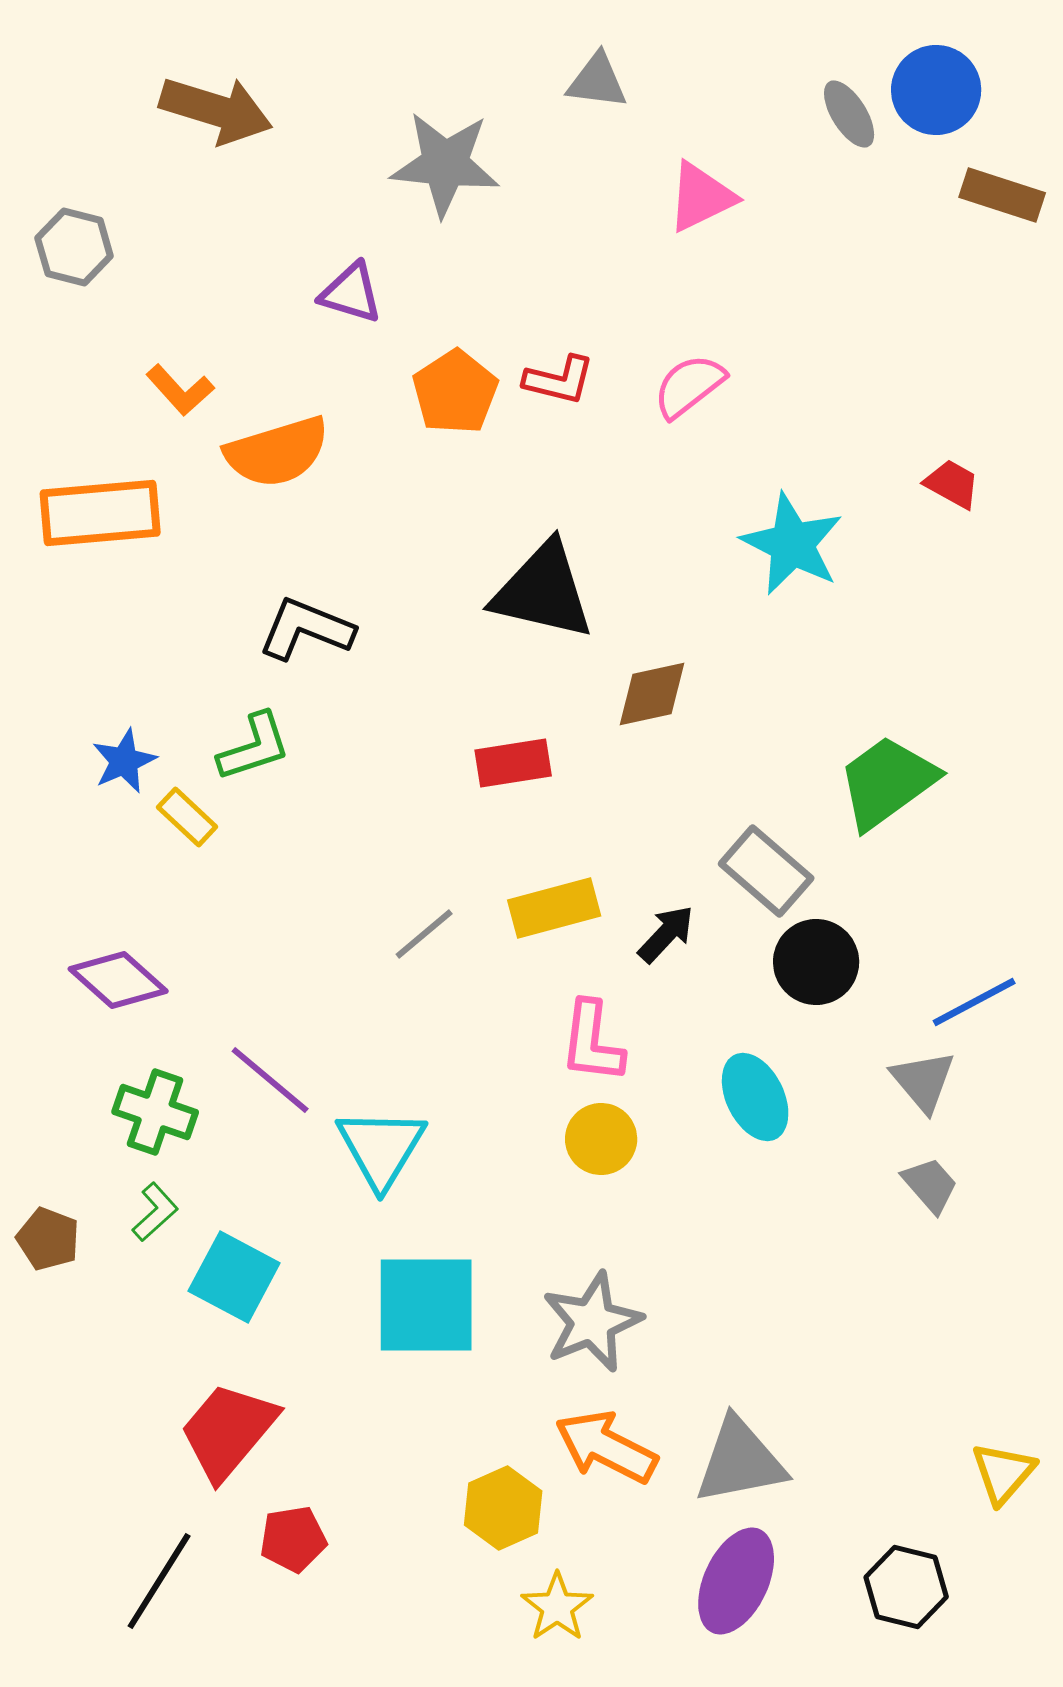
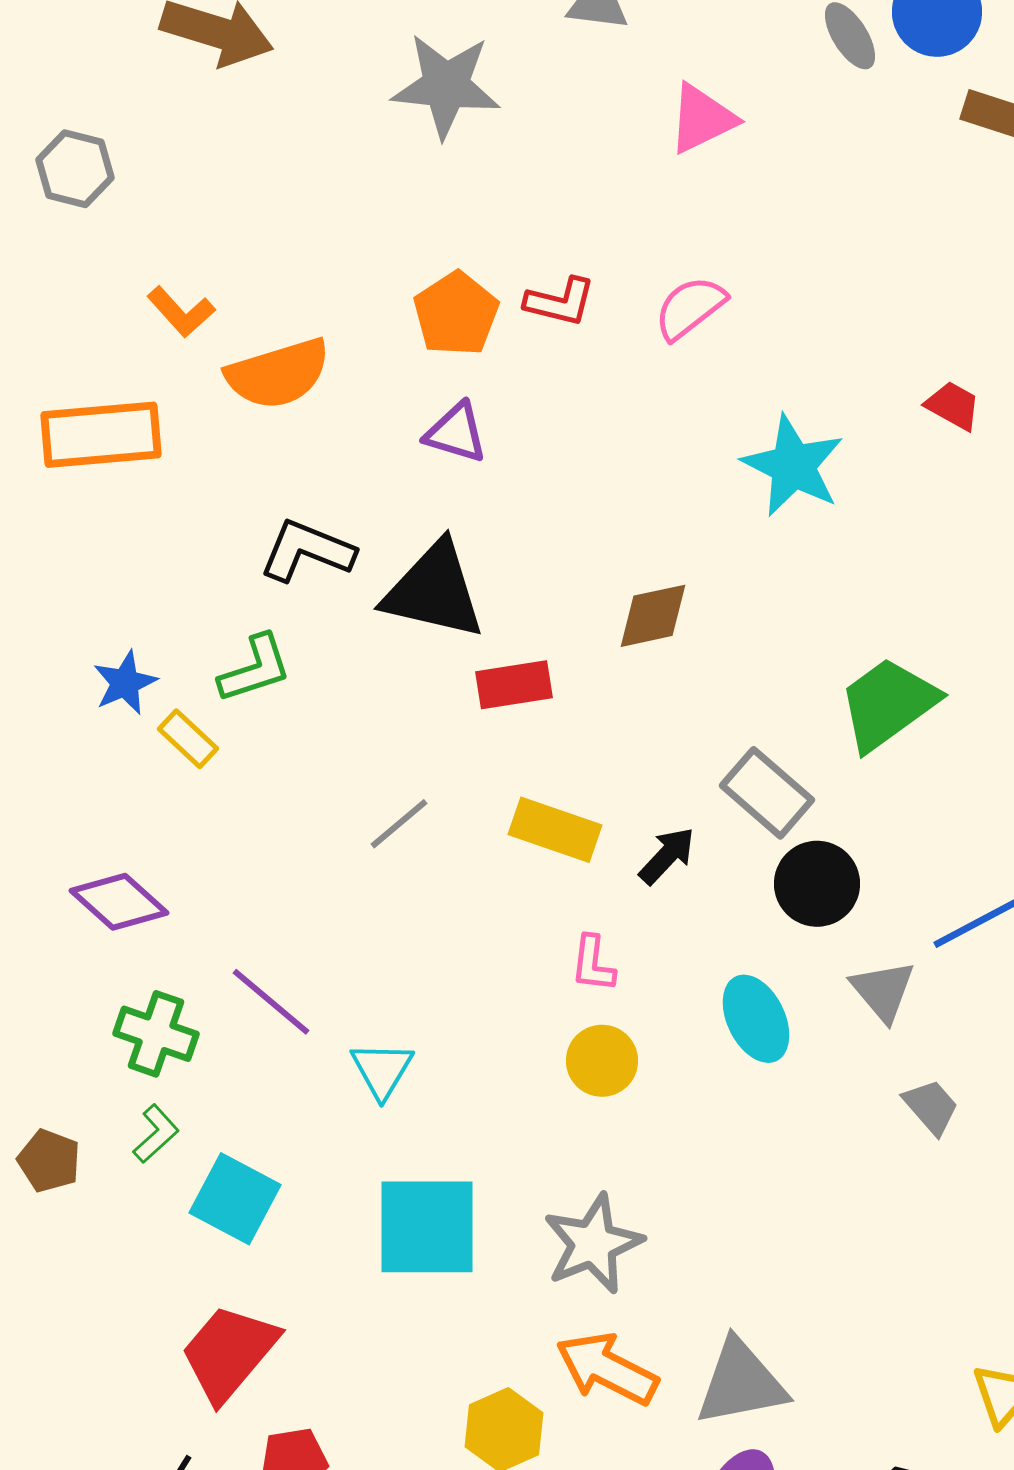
purple triangle: (351, 293) -> (456, 433), moved
black triangle: (543, 591) -> (434, 591), moved
yellow rectangle: (554, 908) -> (555, 830), turned 34
gray line: (424, 934) -> (399, 824), moved
pink L-shape: (592, 1042) -> (593, 964), size x0.7
gray triangle: (923, 1081) -> (883, 991), moved
cyan triangle: (381, 1148) -> (382, 1070), size x0.7

